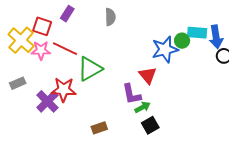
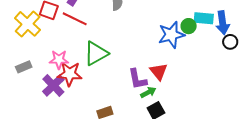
red line: (65, 49) -> (75, 19), moved
pink star: (41, 50) -> (59, 60), moved
red triangle: (148, 75) -> (159, 71), moved

